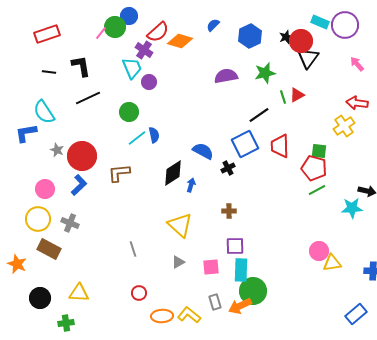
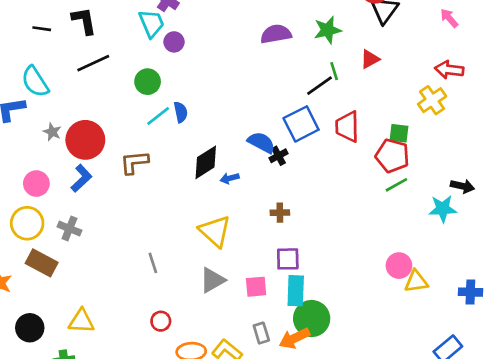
green line: (283, 97) -> (334, 71), moved
blue semicircle: (203, 151) -> (261, 143), moved
blue arrow: (191, 185) -> (230, 178), turned -120
gray triangle: (178, 262) -> (212, 280), size x1.5

